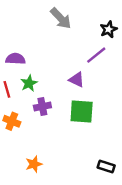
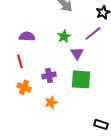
purple triangle: (77, 80) -> (77, 53), turned 32
green star: (29, 83) -> (64, 36), moved
orange star: (34, 164) -> (51, 102), moved

